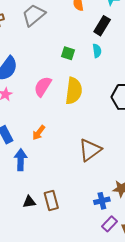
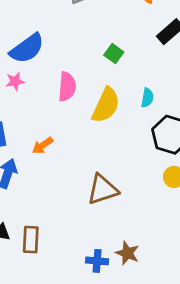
cyan semicircle: (97, 51) -> (147, 98), moved
pink semicircle: (43, 86) -> (67, 87), turned 135

